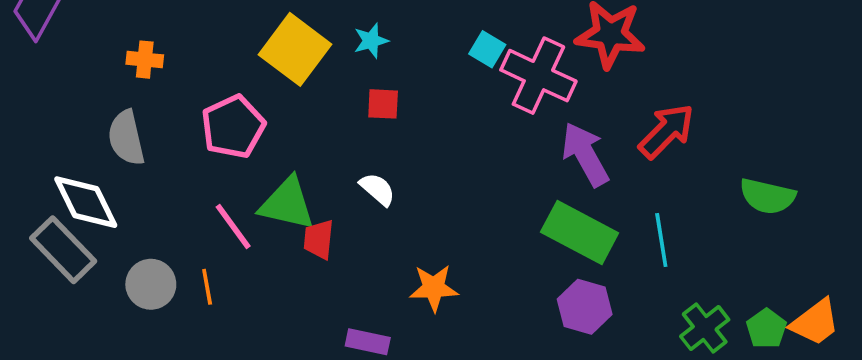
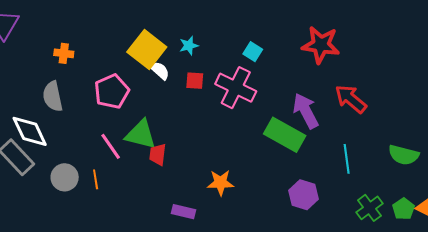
pink cross: (538, 76) -> (236, 88), moved
red arrow: (666, 131) -> (351, 99), turned -96
white semicircle: (377, 189) -> (160, 71), moved
green semicircle: (767, 196) -> (404, 155), moved
green rectangle: (580, 233) -> (285, 135), moved

